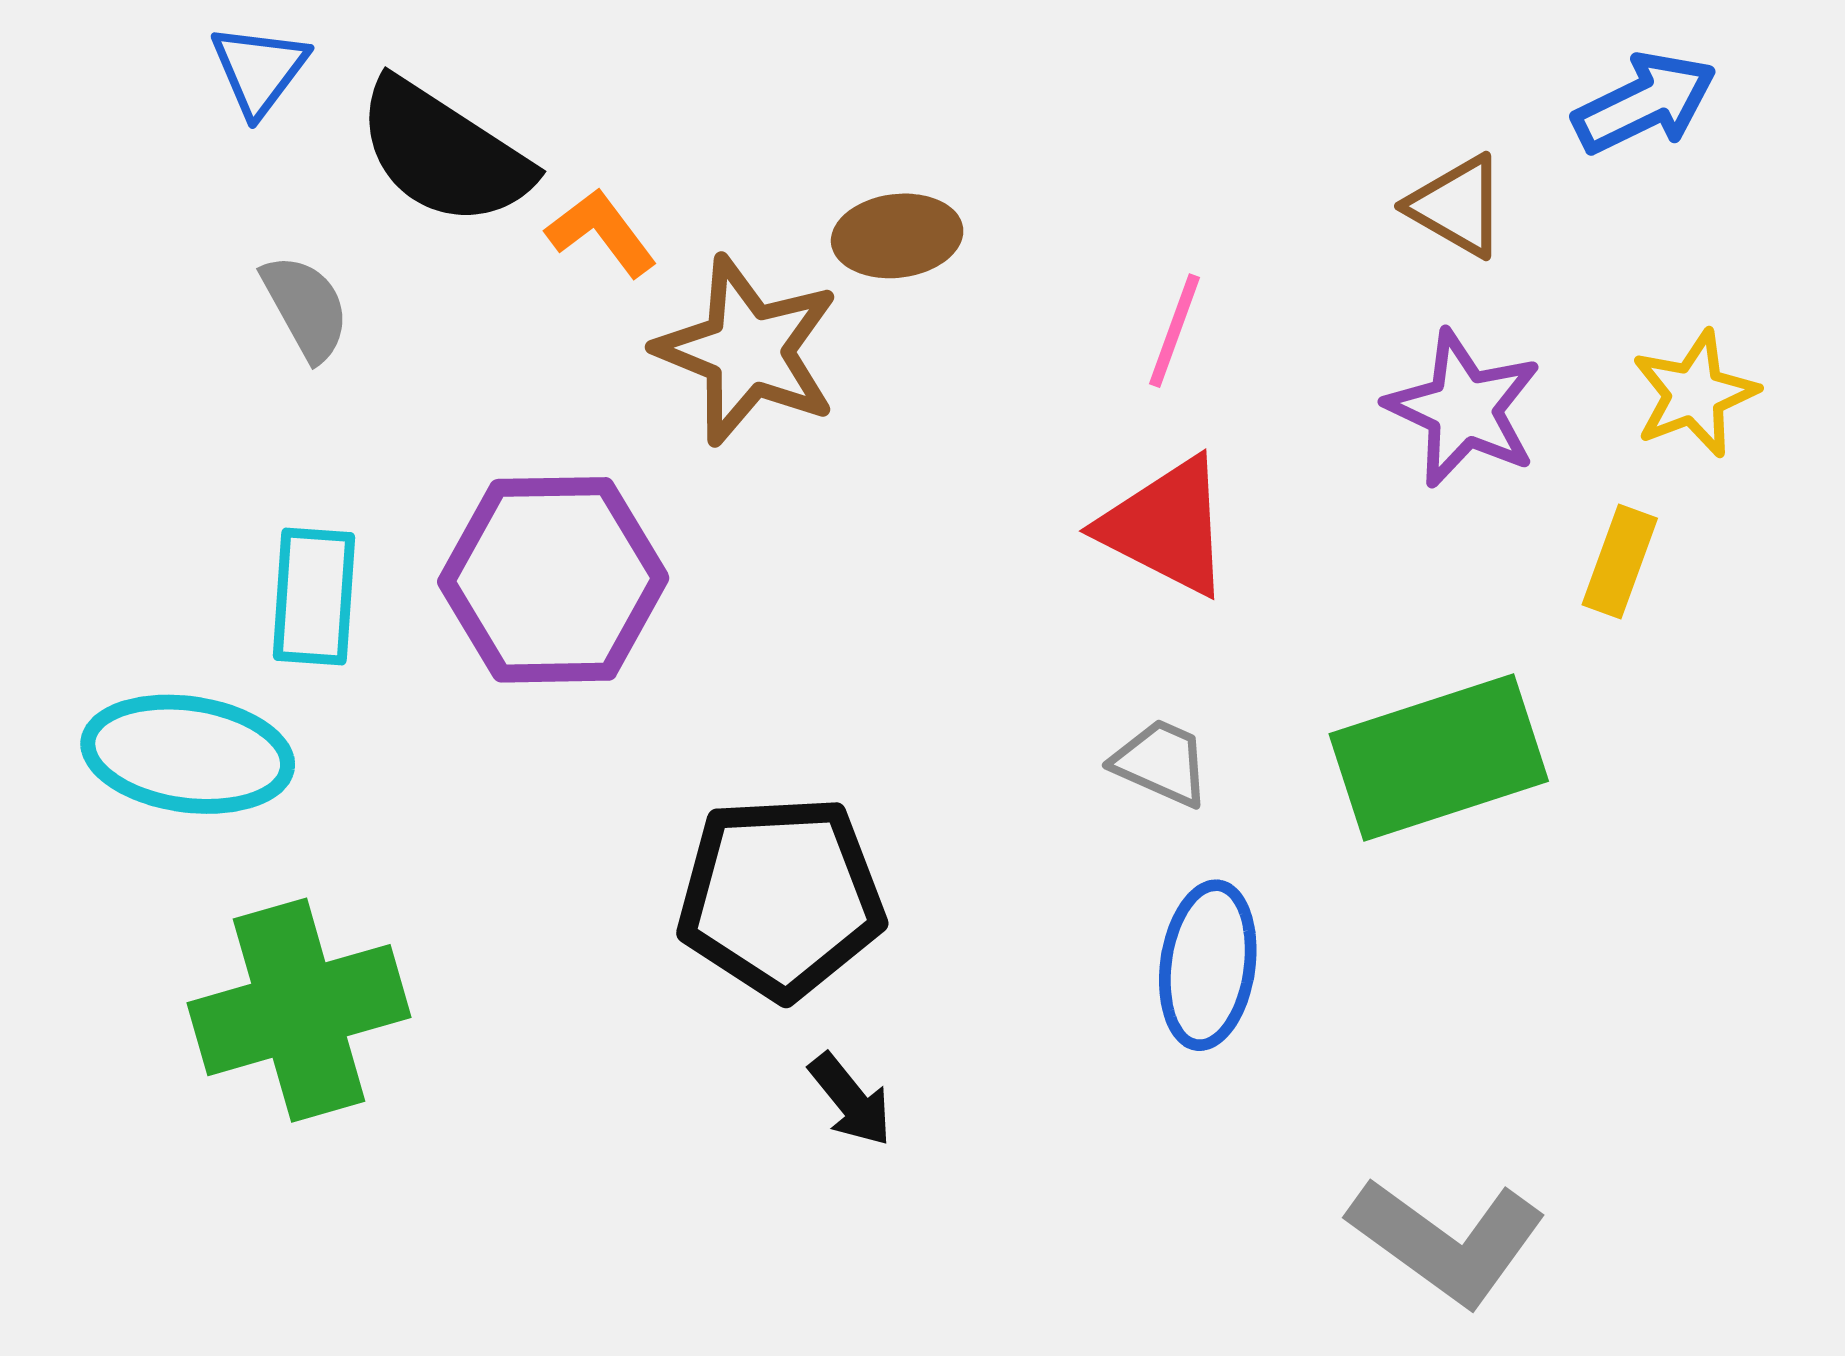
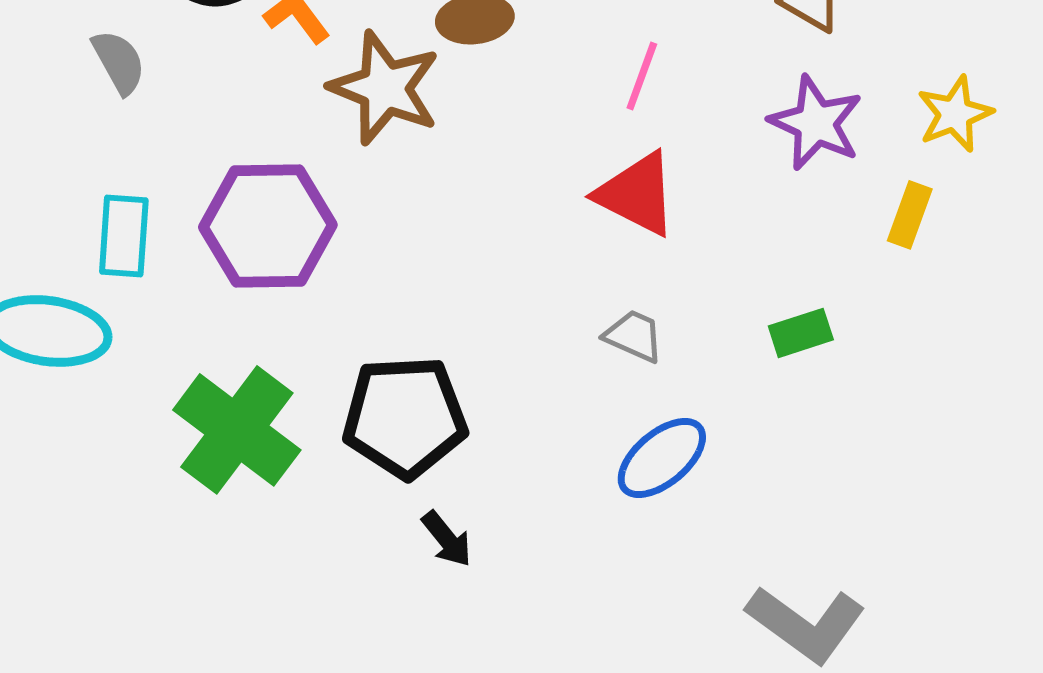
green rectangle: (1439, 758) -> (801, 333), size x0.5
blue ellipse: (1208, 965) -> (662, 458), turned 42
green cross: (299, 1010) -> (237, 430), moved, turned -37

